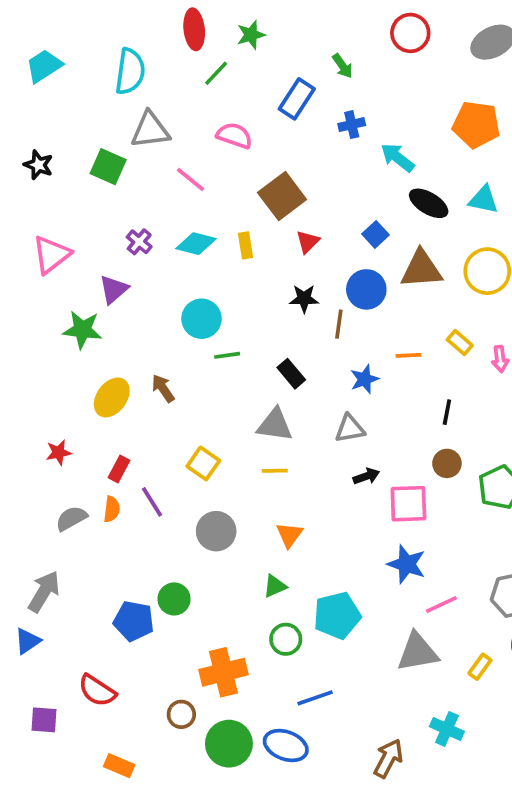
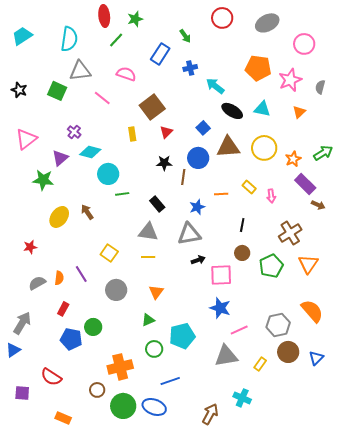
cyan diamond: (196, 244) -> (90, 152), moved
gray triangle: (350, 429) -> (189, 234), size x1.4
red rectangle: (119, 469) -> (63, 309), moved

